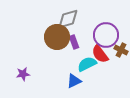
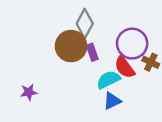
gray diamond: (68, 19) -> (85, 24), turned -45
blue triangle: (74, 81) -> (112, 101), moved

